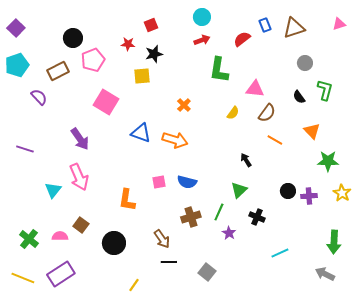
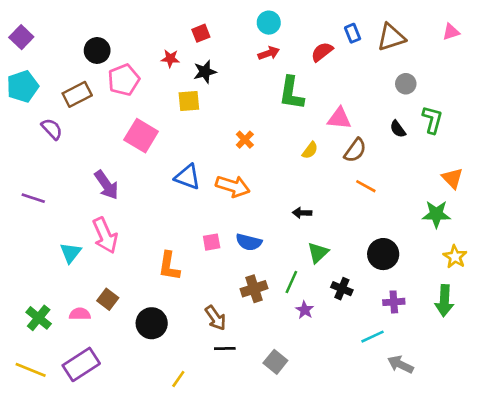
orange triangle: (312, 131) -> (452, 178), moved
black arrow: (246, 160) -> (302, 213), moved, turned -56
black circle: (288, 191) -> (383, 254), size x1.5
purple cross: (309, 196) -> (394, 302), moved
green arrow: (334, 242) -> (444, 301), moved
gray arrow: (325, 274) -> (400, 364), moved

